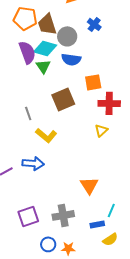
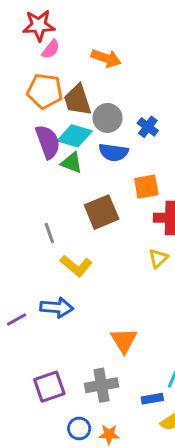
blue cross: (94, 24) -> (148, 127), moved
green triangle: (43, 66) -> (72, 163), turned -35
orange triangle: (89, 185) -> (124, 340), moved

